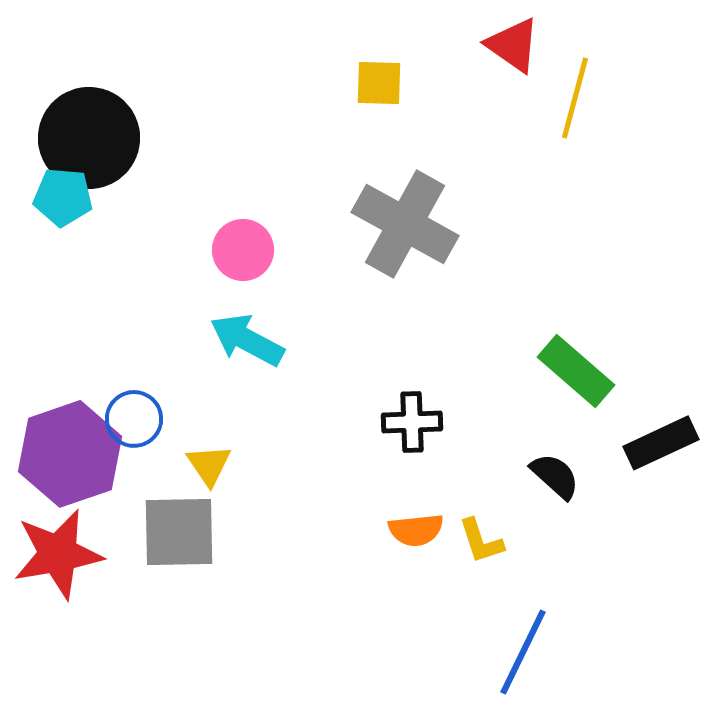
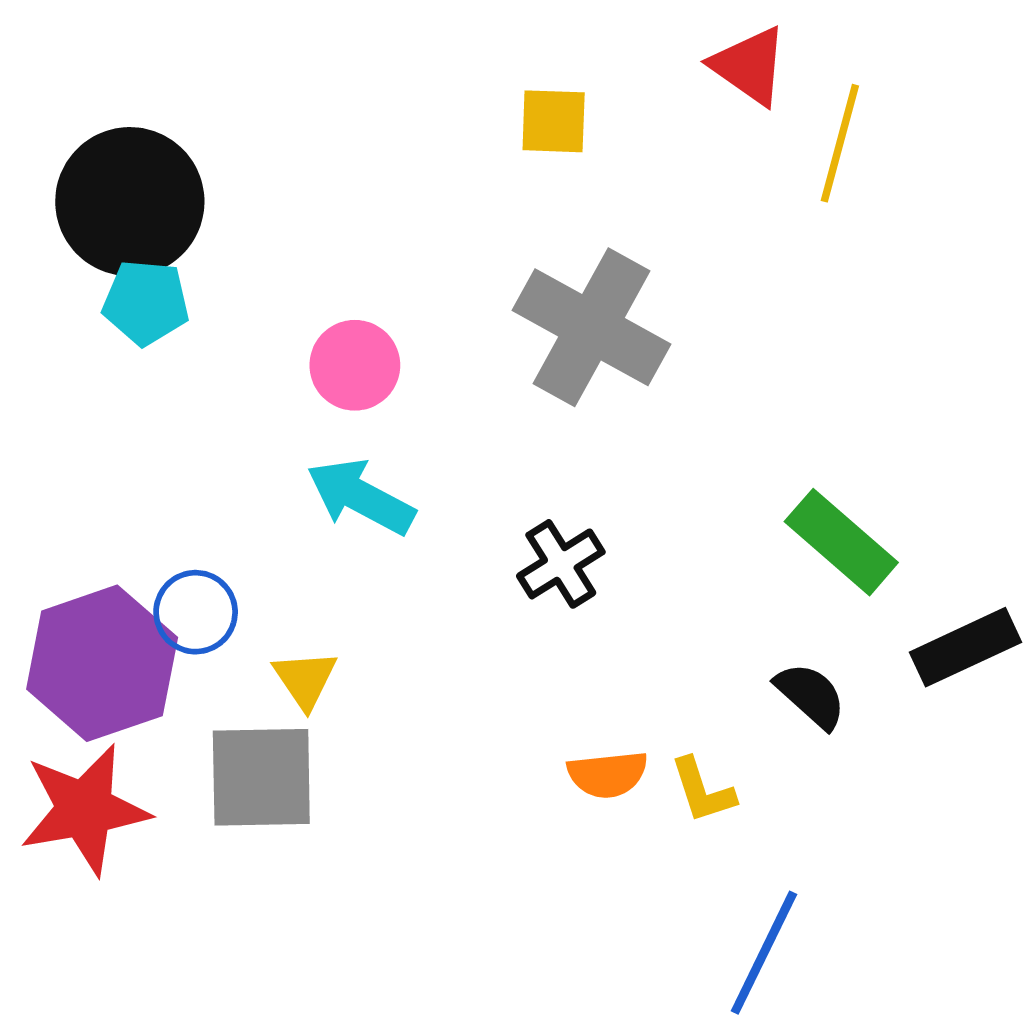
cyan pentagon: (63, 197) -> (146, 302), moved
black cross: (412, 422) -> (561, 564), moved, turned -30

